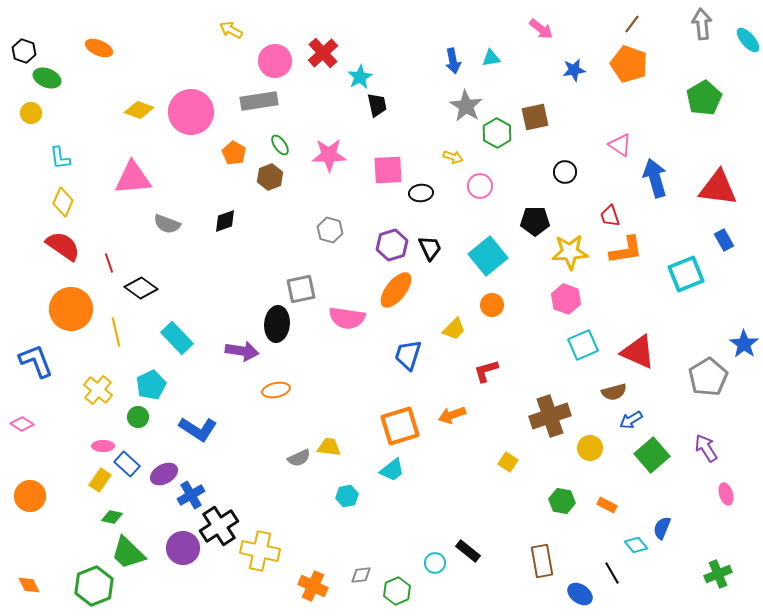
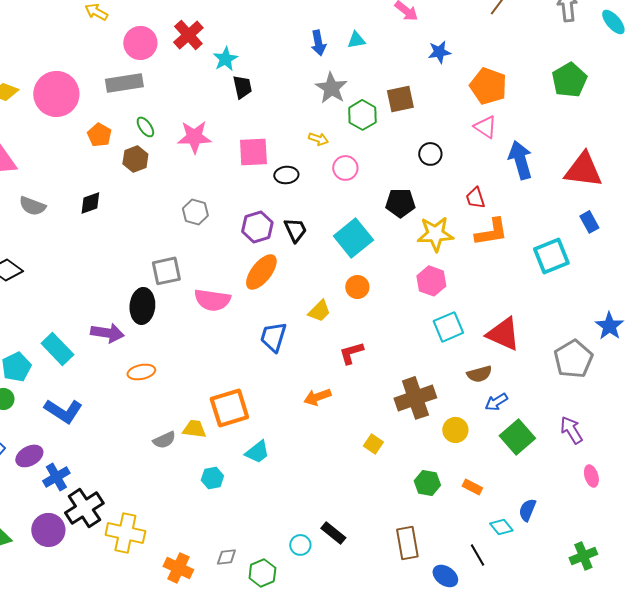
orange pentagon: (629, 64) -> (488, 86), moved
cyan rectangle: (177, 338) -> (57, 349), moved
orange square: (400, 426) -> (229, 408), moved

